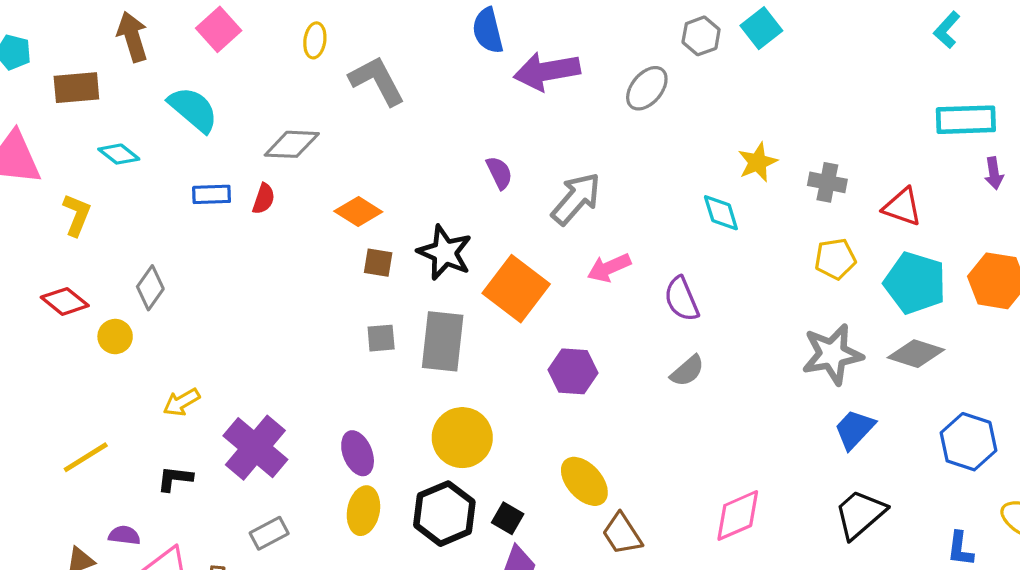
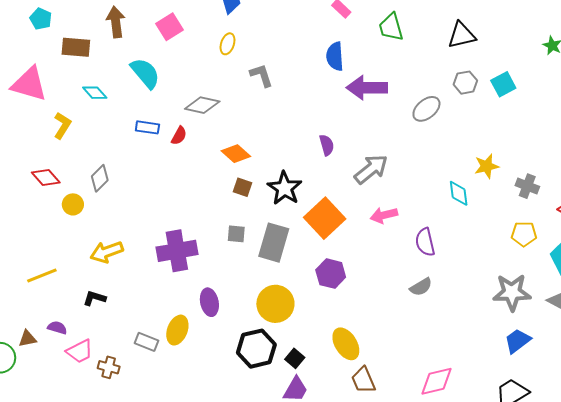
gray L-shape: (377, 81) -> (261, 75), size x0.7
purple hexagon: (573, 371) -> (331, 274), moved
yellow arrow: (181, 402) -> (107, 252), size x1.4
purple cross: (255, 448) -> (177, 251), moved, turned 30
yellow ellipse: (363, 511) -> (177, 330), moved
gray rectangle: (269, 533) -> (147, 342), turned 40

